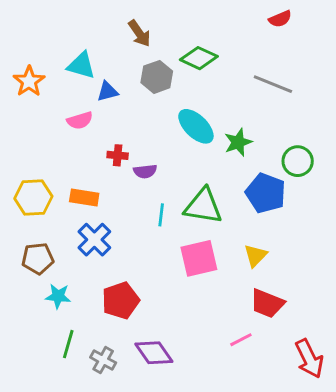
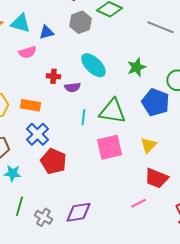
cyan triangle: (81, 65) -> (20, 23), moved
cyan ellipse: (196, 126) -> (93, 65), moved
red pentagon: (120, 301) -> (53, 161), moved, turned -30
purple diamond: (154, 353) -> (78, 212), turned -64

